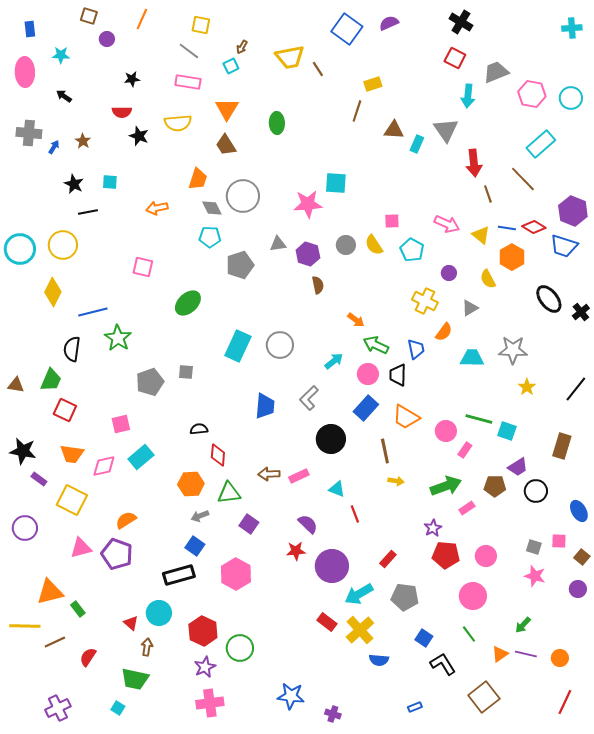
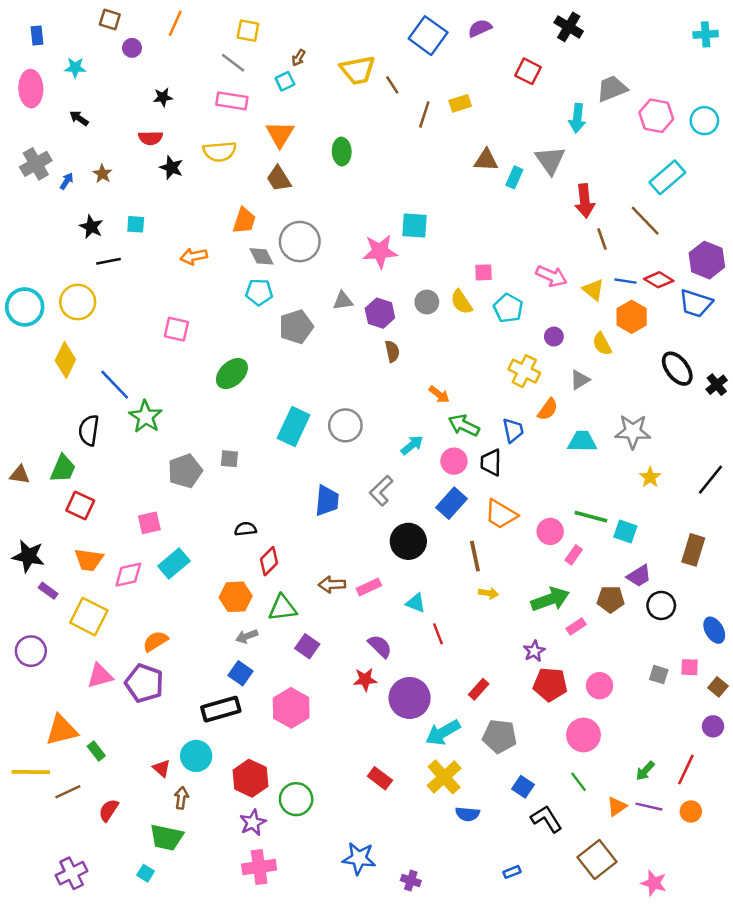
red square: (455, 58) -> (528, 71), moved
brown line: (357, 111) -> (424, 114), moved
gray cross: (29, 133) -> (36, 164), turned -35
blue line: (93, 312) -> (115, 385), turned 60
red diamond: (218, 455) -> (269, 561), turned 40
pink star: (535, 576) -> (654, 883), moved
red rectangle: (327, 622) -> (380, 778), moved
red line: (565, 702) -> (686, 770), moved

